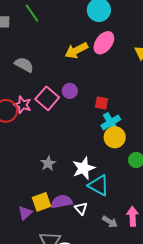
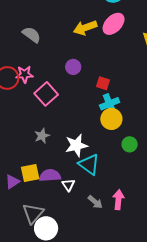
pink square: (47, 98) -> (46, 94), moved
pink star: (23, 105) -> (25, 74), turned -30

